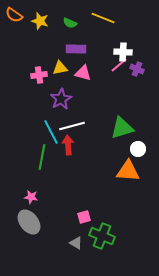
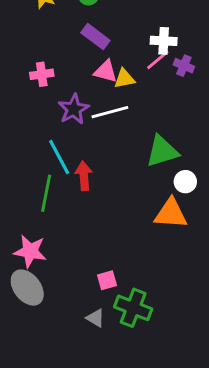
purple rectangle: (76, 49) -> (95, 37), turned 36
yellow triangle: (60, 68) -> (124, 79), moved
white line: (72, 126) -> (110, 112), moved
pink star: (31, 197) -> (30, 251), size x1.6

